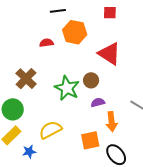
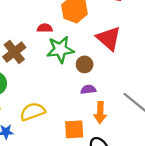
red semicircle: (46, 43) -> (45, 28), moved
green star: (67, 88) -> (60, 49), moved, turned 30

